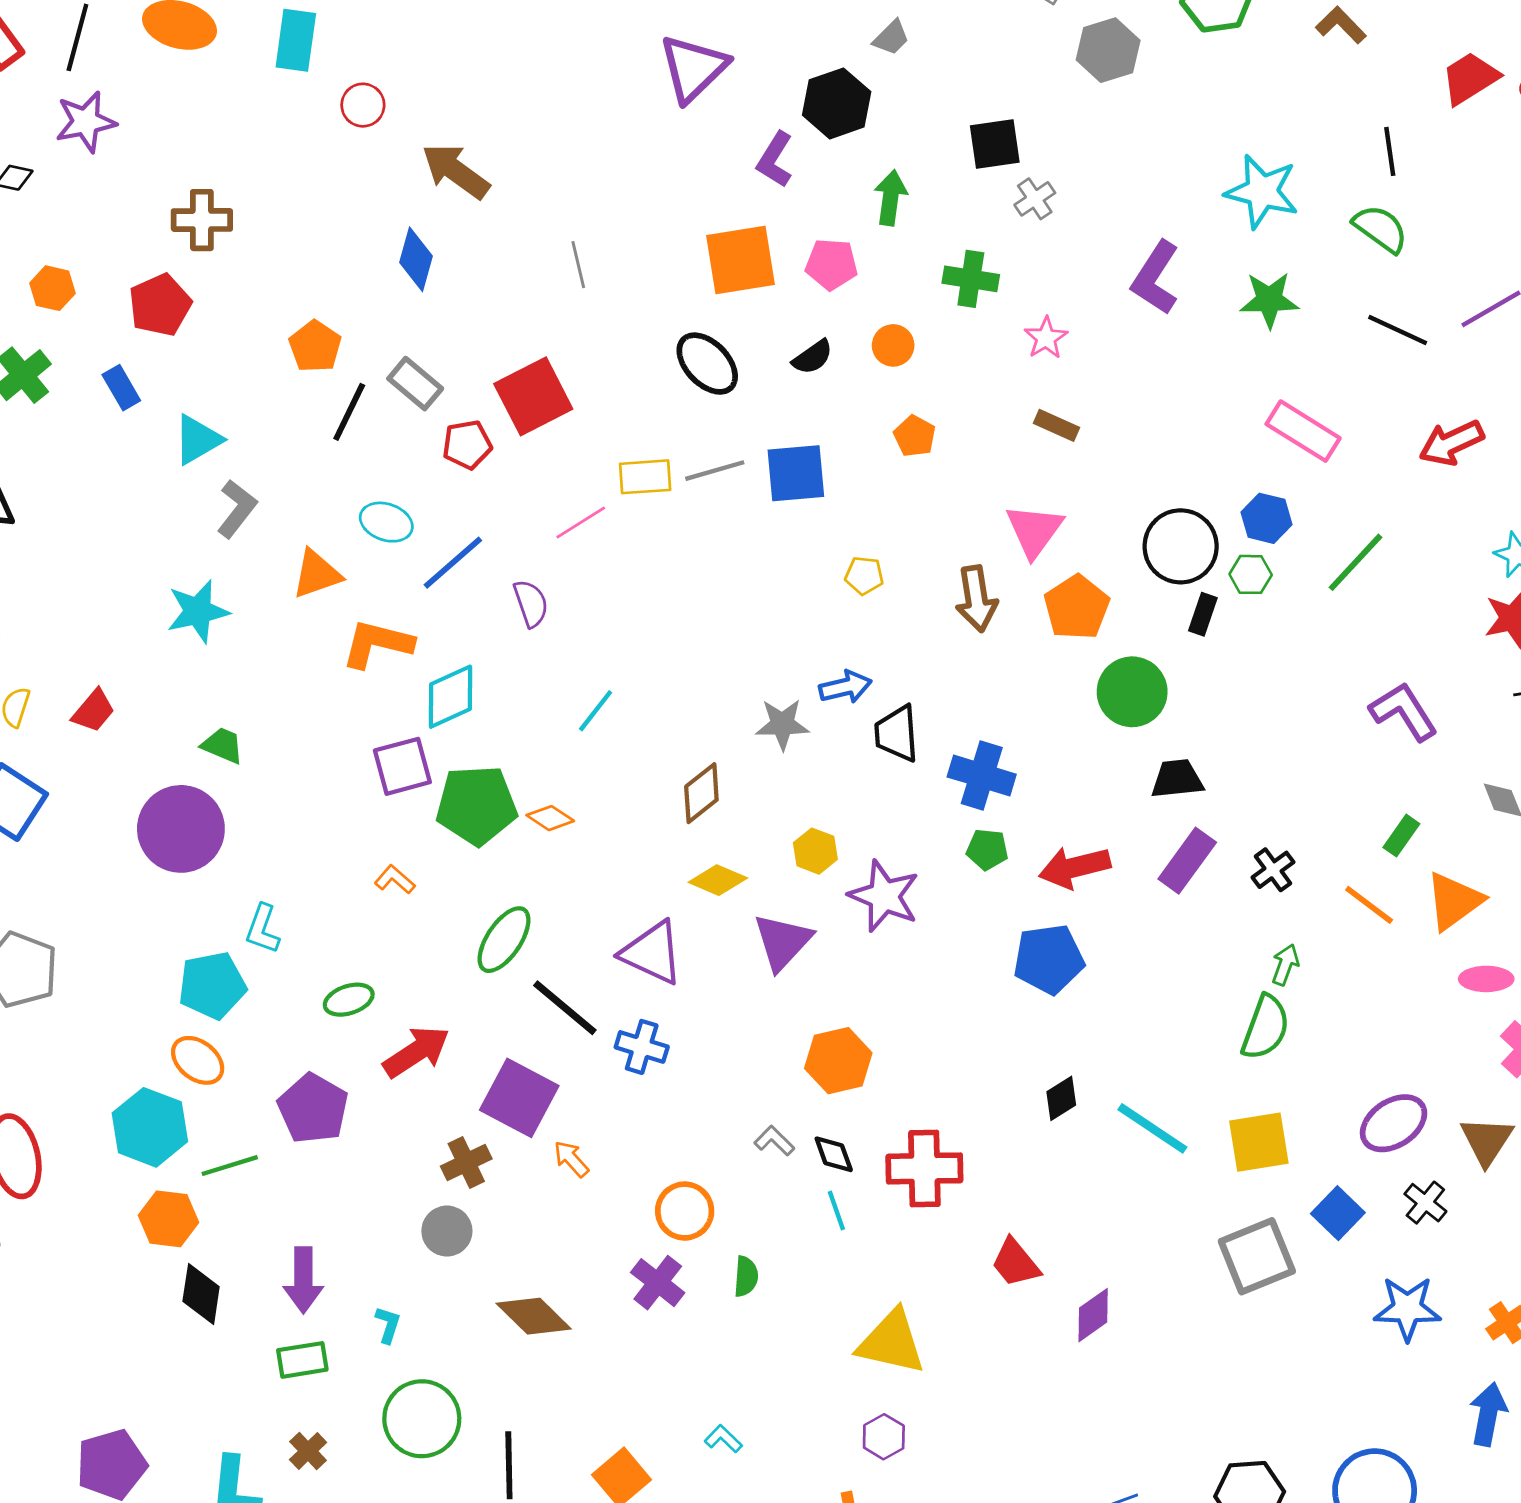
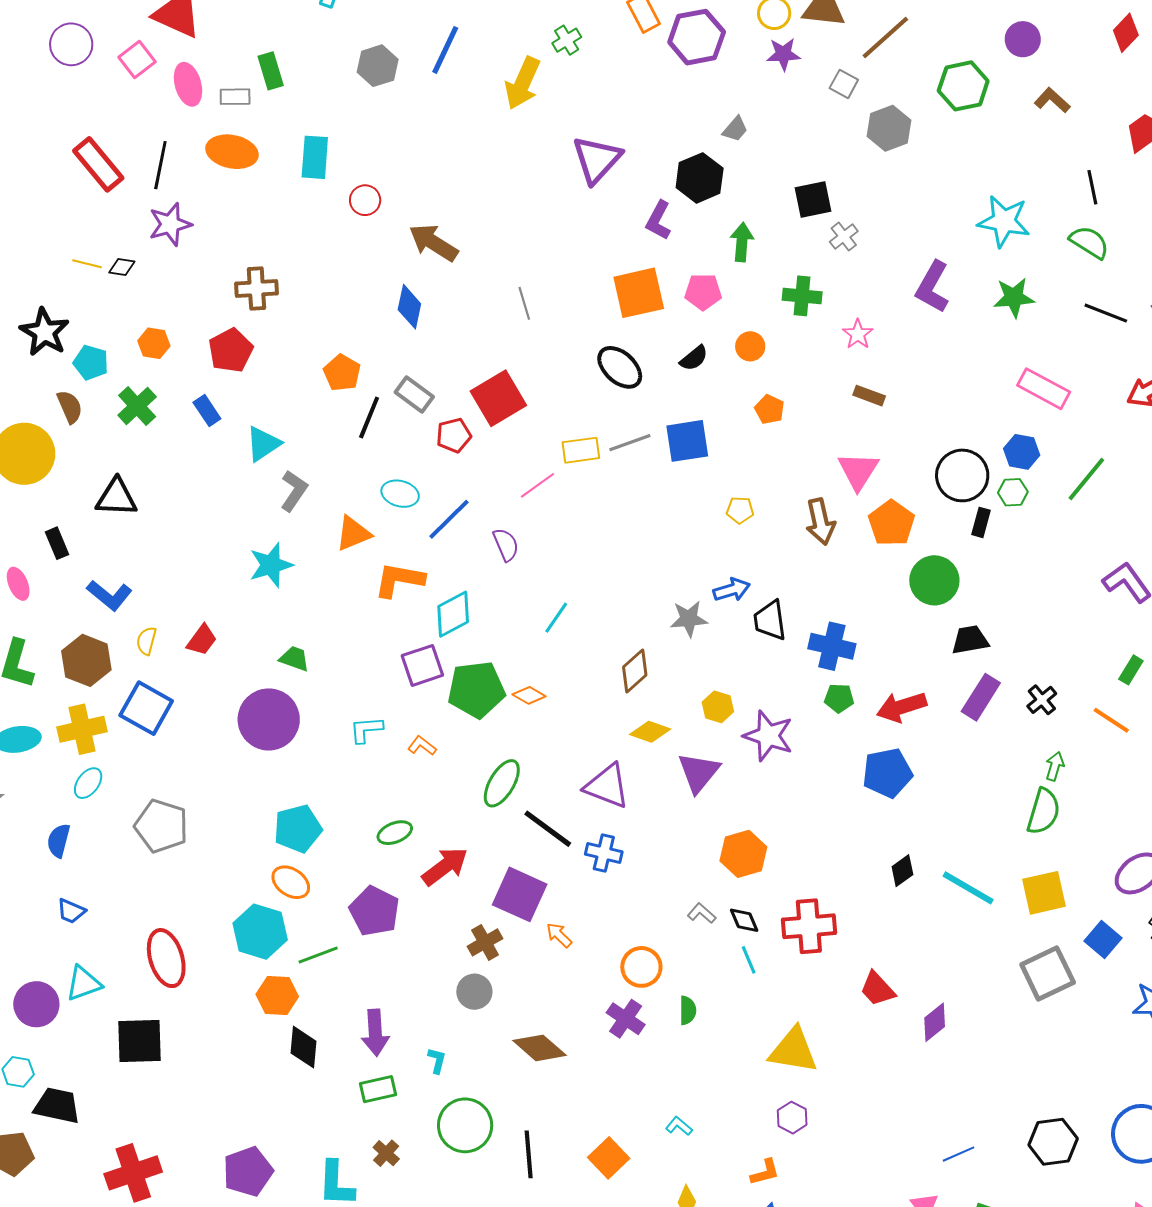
cyan L-shape: (263, 929) -> (366, 730), moved, turned 69

